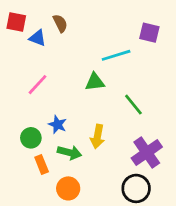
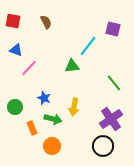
blue triangle: (38, 38) -> (16, 50), moved
cyan line: (116, 55) -> (88, 46), turned -35
green line: (133, 105) -> (114, 83), moved
green circle: (31, 138) -> (15, 107), moved

